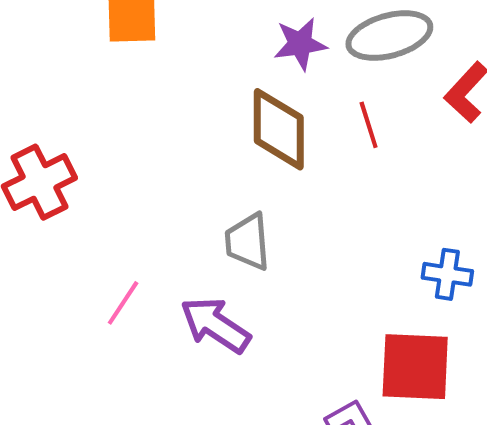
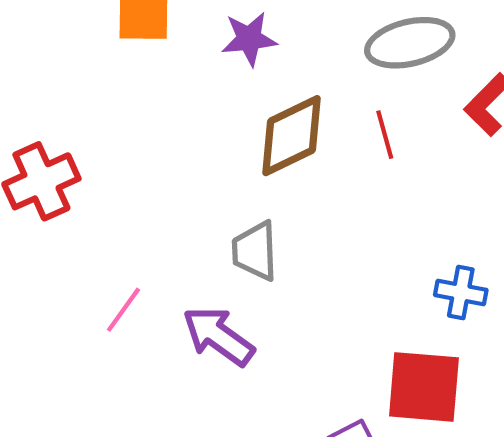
purple star: (300, 44) -> (249, 39), moved
brown diamond: (279, 129) -> (292, 136), turned 62

